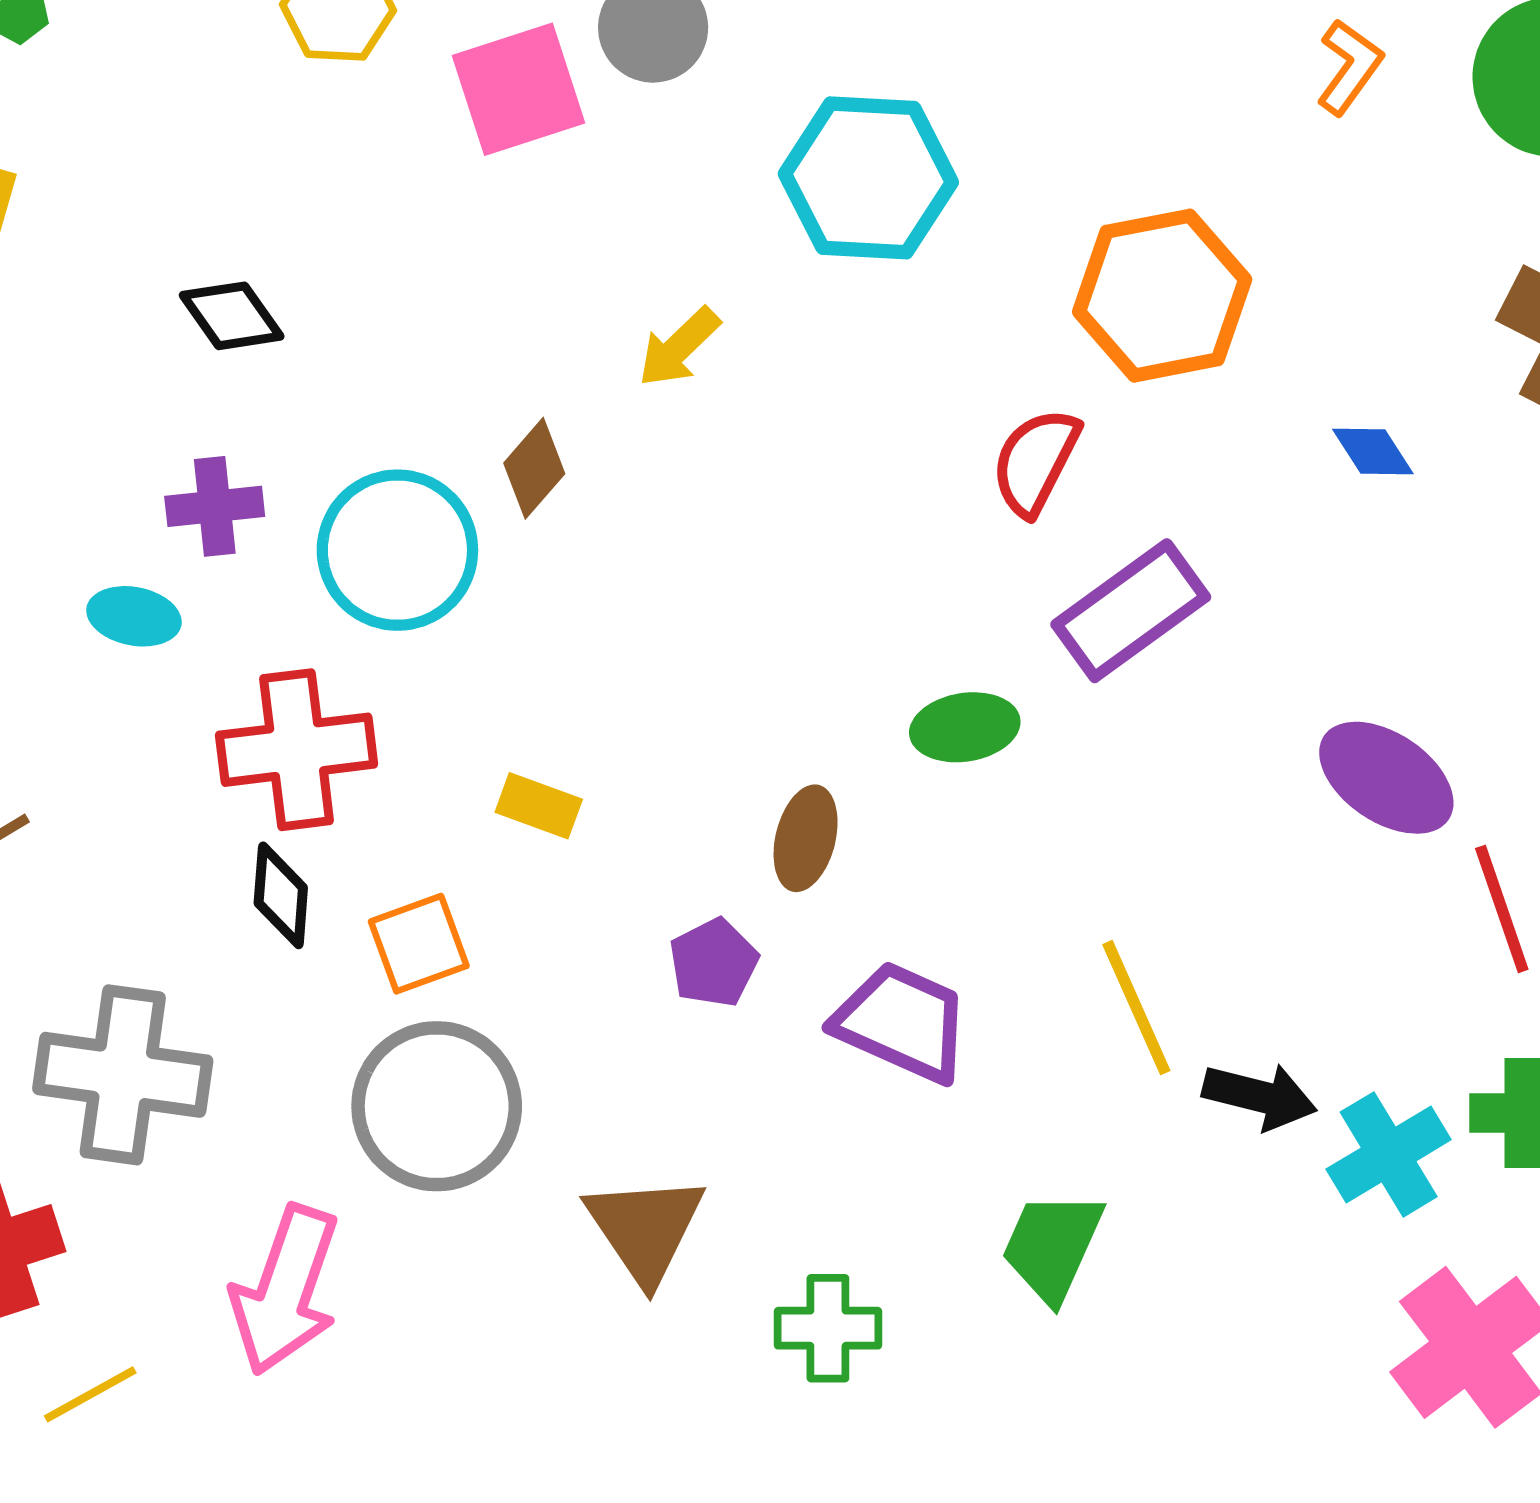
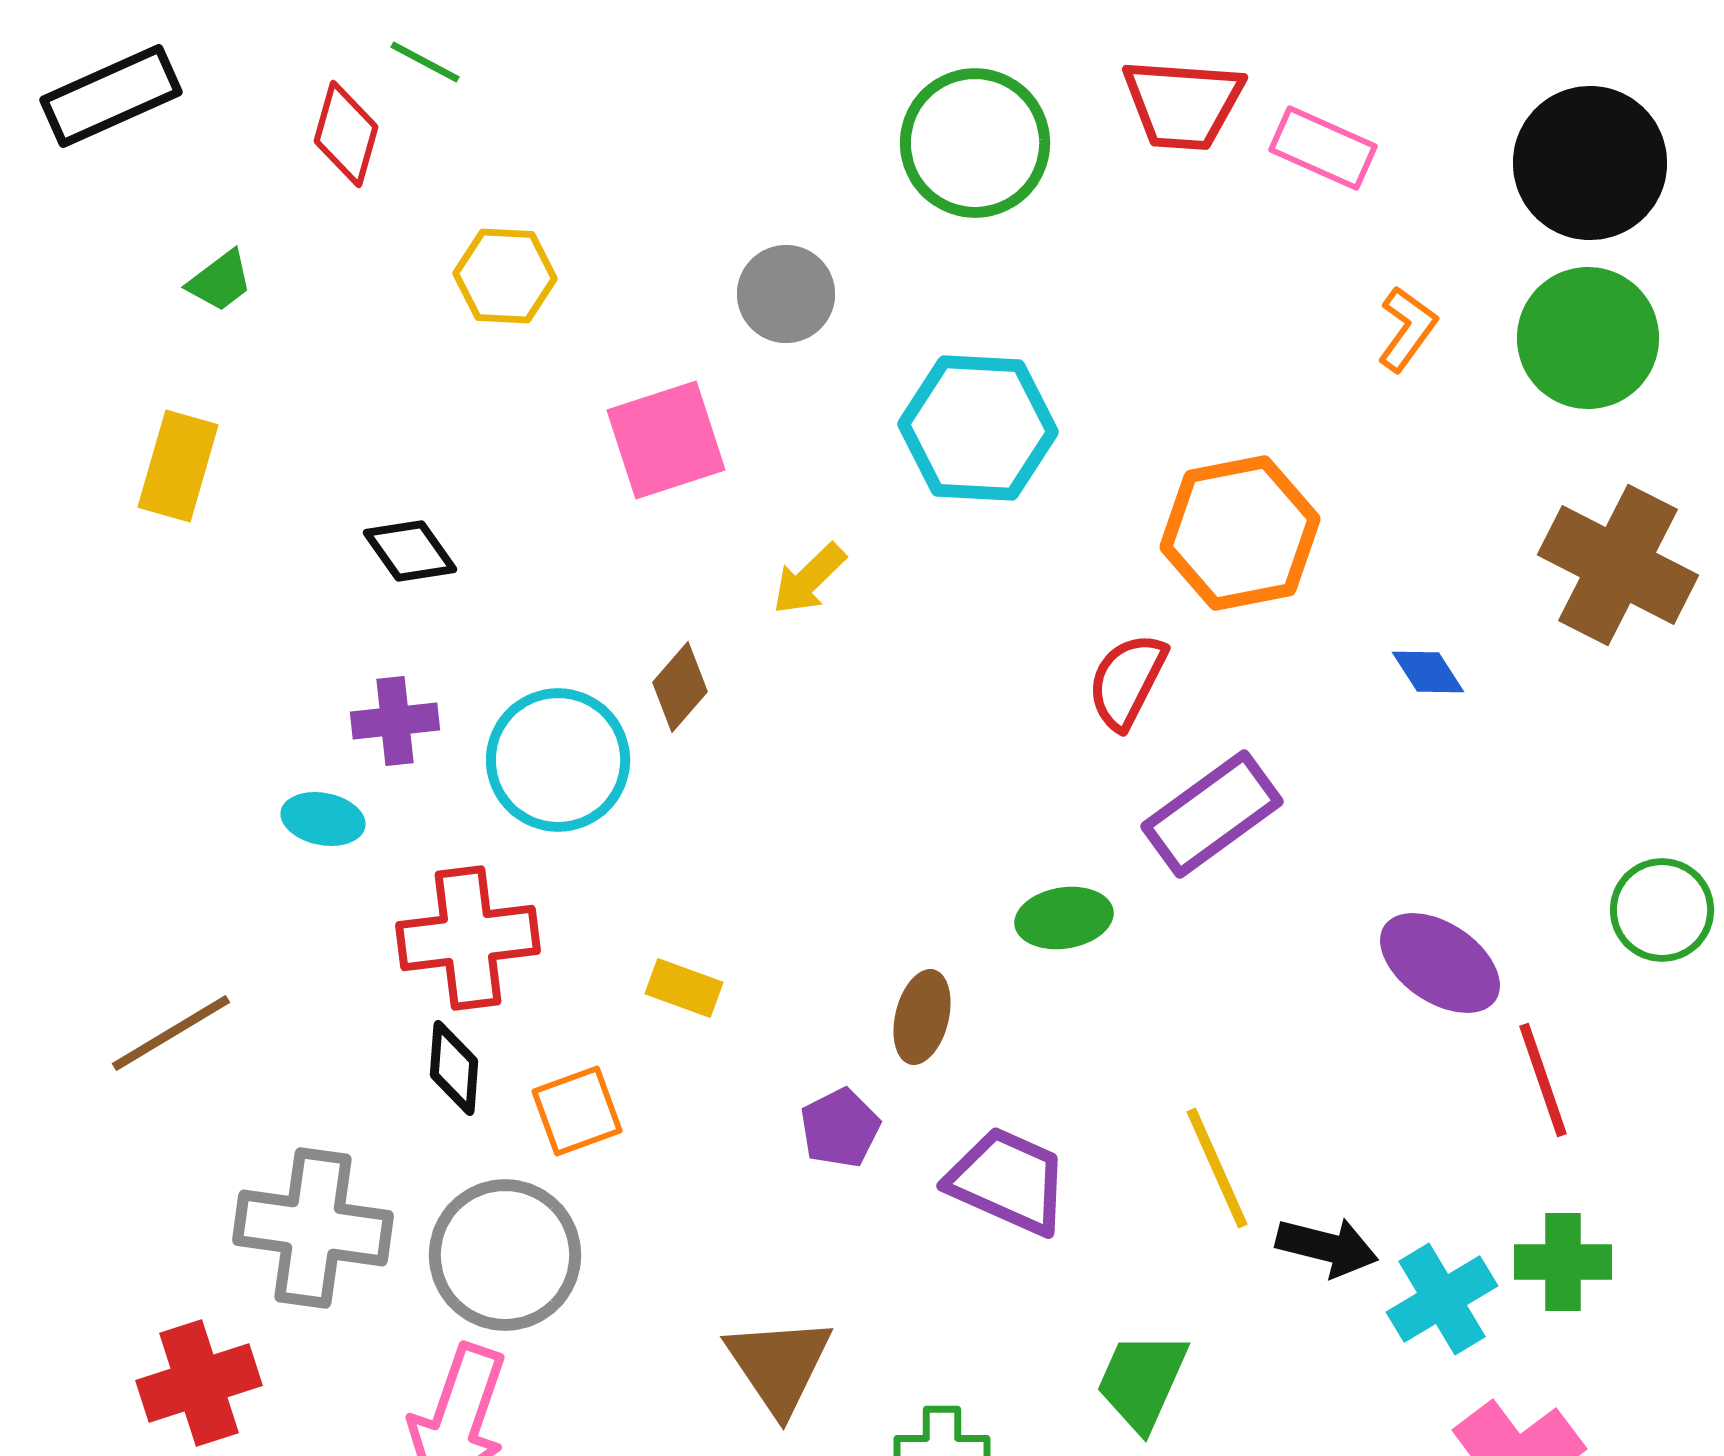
pink square: (519, 89) -> (666, 440), moved
gray circle: (437, 1106) -> (505, 1255), moved

